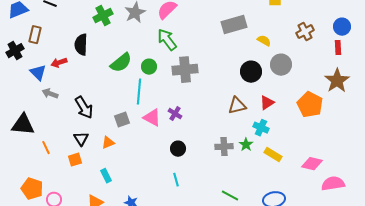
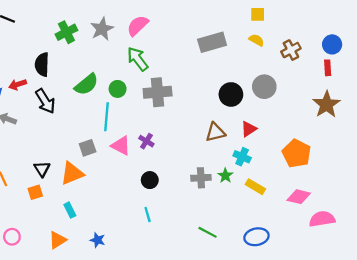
yellow semicircle: (264, 41) -> (256, 40), moved
orange pentagon: (310, 105) -> (297, 153), moved
black arrow: (84, 108) -> (45, 101), moved
orange triangle: (108, 143) -> (72, 173), size x1.6

